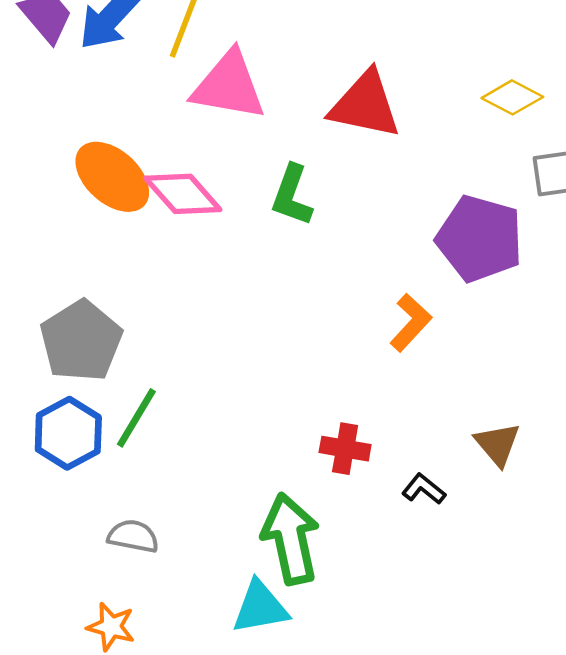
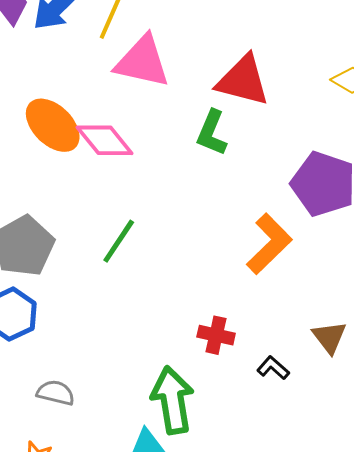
green L-shape: (292, 195) -> (212, 133), moved
orange L-shape: (411, 323) -> (269, 244), size x1.4
green line: (136, 418) -> (119, 241), moved

